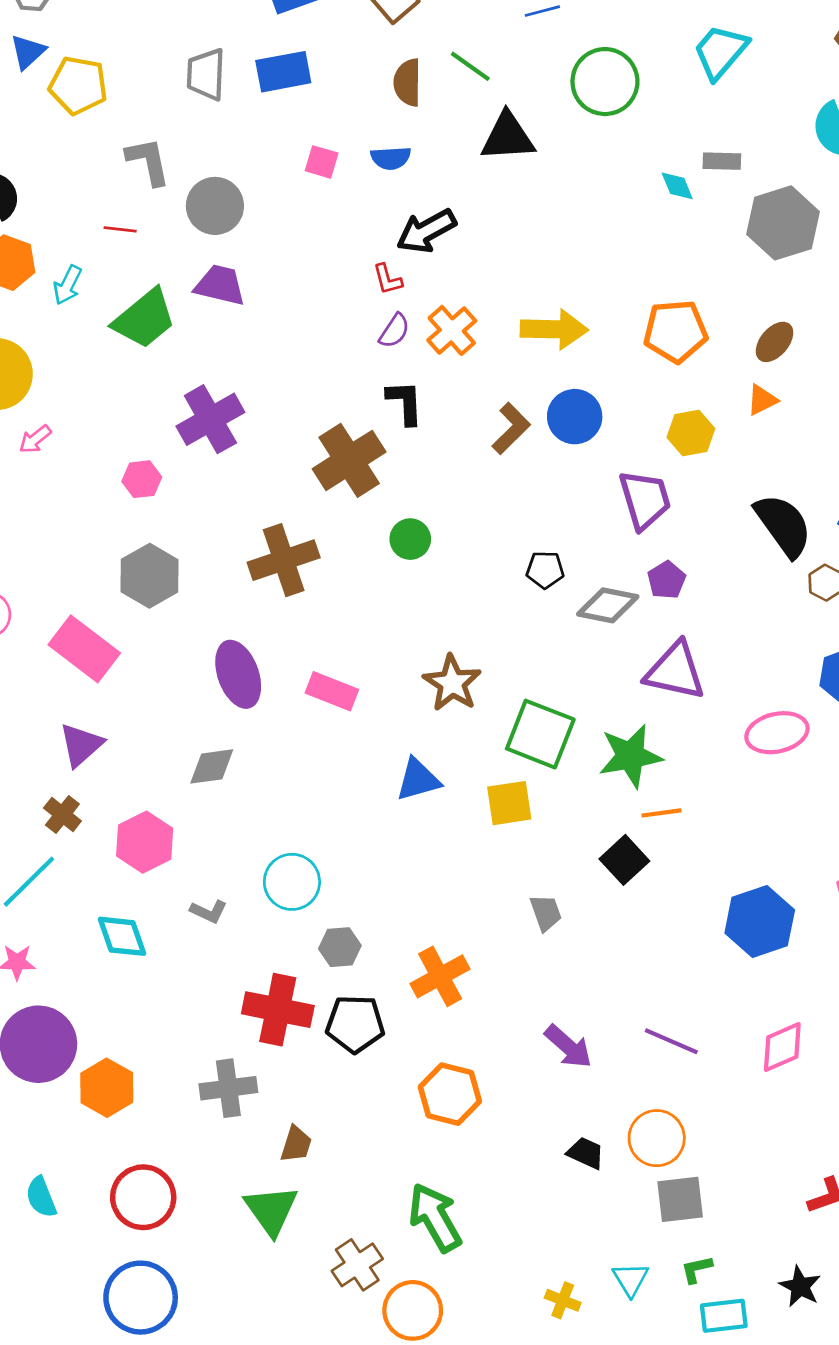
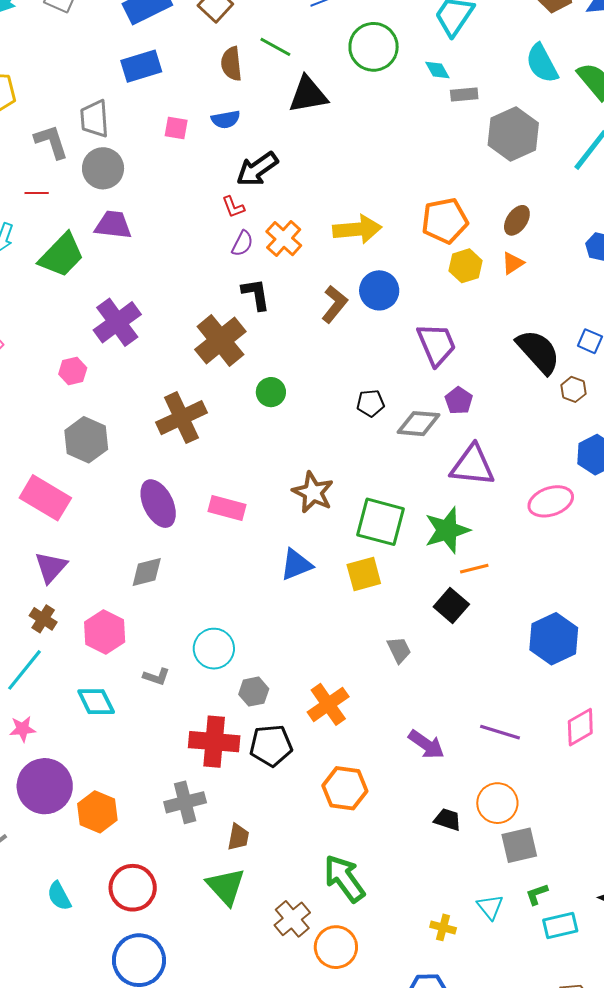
gray trapezoid: (206, 74) -> (95, 119), moved
cyan diamond: (677, 186) -> (437, 70), moved
yellow hexagon: (691, 433) -> (466, 266), moved

